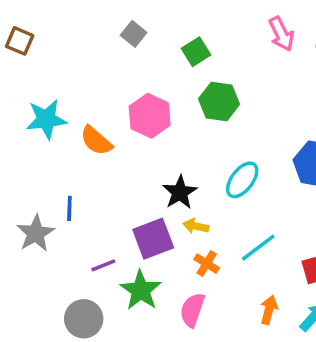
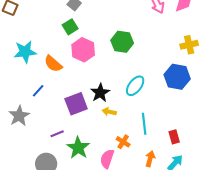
green square: (196, 52) -> (70, 27), moved
blue line: (69, 208) -> (38, 91), moved, turned 40
purple square: (153, 239) -> (76, 104), moved
cyan line: (258, 248) -> (144, 124), turned -60
orange cross: (207, 264) -> (123, 142), moved

